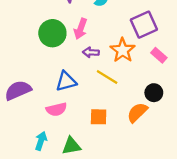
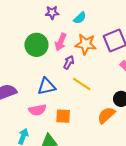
orange star: (123, 50) -> (86, 44), moved, turned -30
purple arrow: (91, 52) -> (69, 62), turned 112
orange square: (99, 117) -> (63, 116), moved

